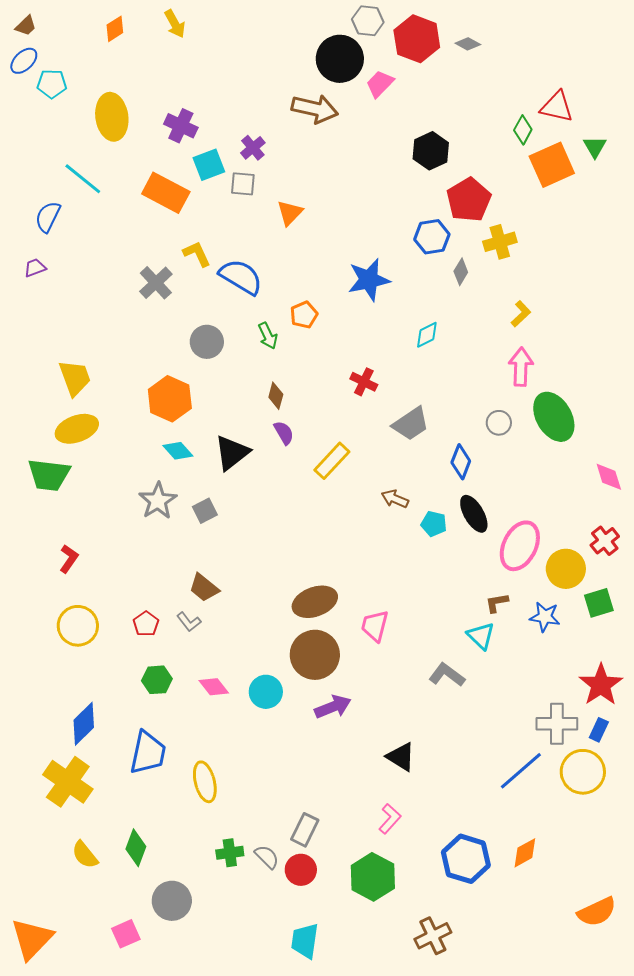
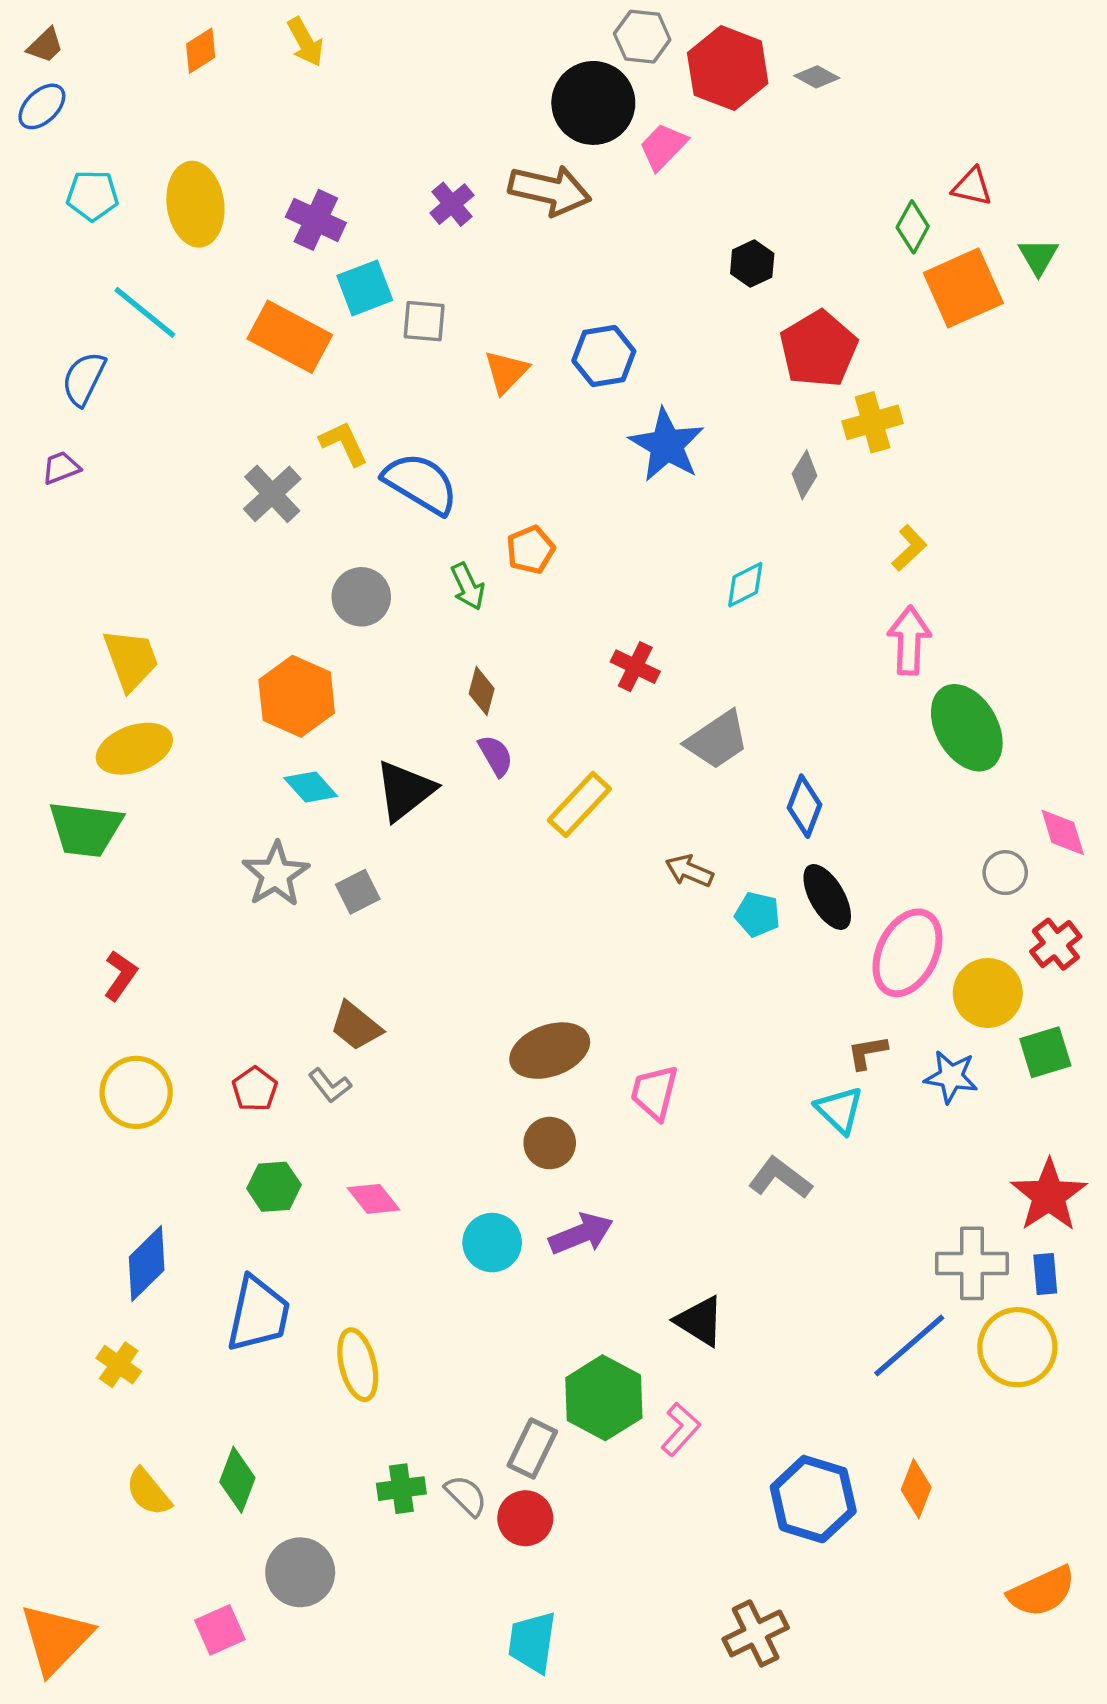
cyan pentagon: (52, 84) -> (92, 195), moved
red triangle: (557, 107) -> (972, 187), size x0.7
purple cross: (253, 148) -> (452, 204), moved
black hexagon: (431, 151) -> (752, 264), size x0.7
blue hexagon: (432, 237) -> (604, 356), moved
blue star: (369, 280) -> (667, 445), moved, turned -30
gray circle: (499, 423) -> (1005, 873), moved
brown circle: (315, 655) -> (550, 1143), size x0.6
cyan circle: (266, 692) -> (492, 1243), moved
blue rectangle: (599, 730) -> (1045, 1274), turned -30
yellow cross: (68, 782) -> (119, 1365), size x0.5
orange diamond: (525, 853) -> (916, 1489), turned -40
green hexagon: (373, 877) -> (604, 1398), moved

